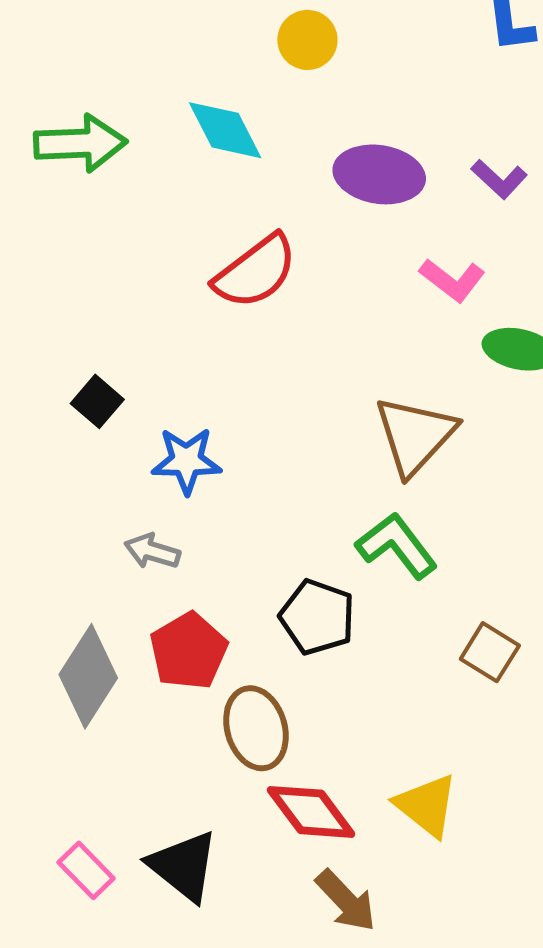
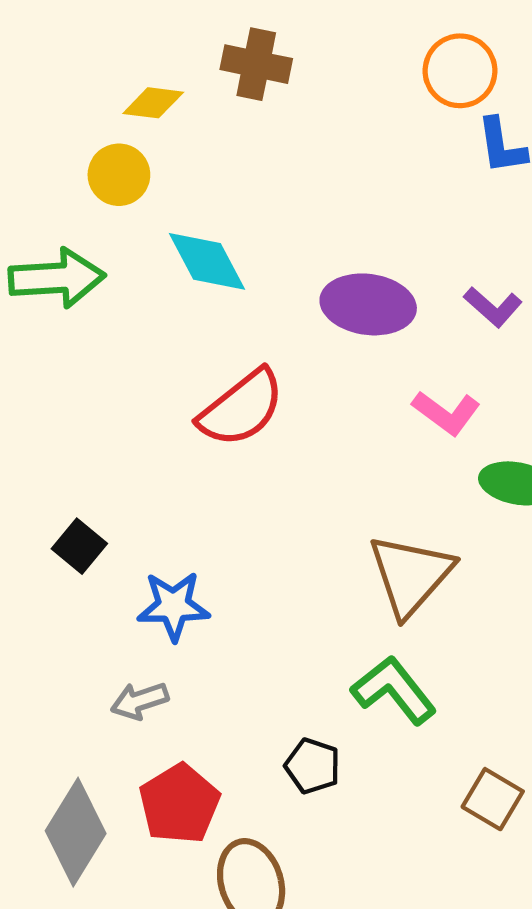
yellow circle: (307, 40) -> (119, 175), moved
gray arrow: (152, 551) -> (140, 701), turned -34
black pentagon: (317, 617) -> (313, 766), size x0.7

